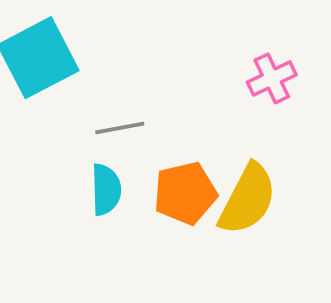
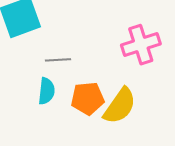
pink cross: (272, 78) -> (141, 45), size x1.5

